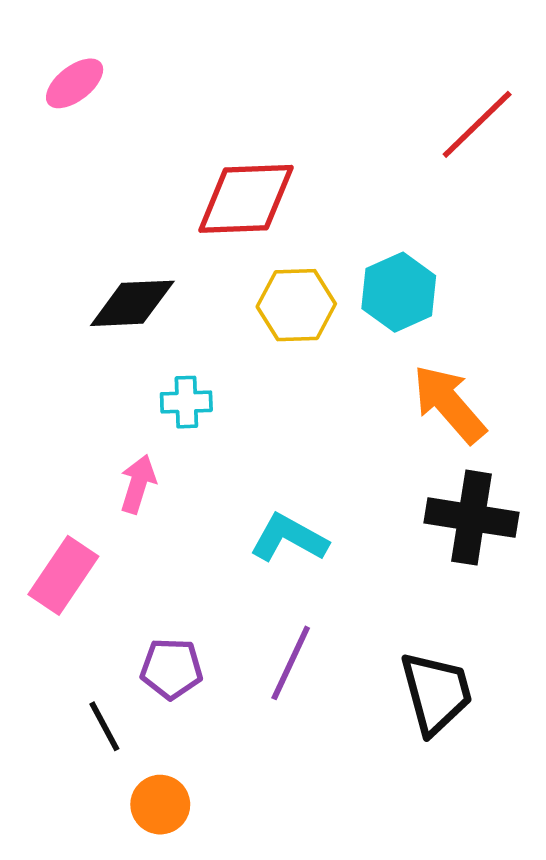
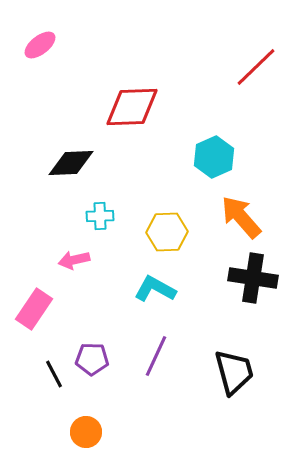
yellow hexagon: (296, 305) -> (167, 232), moved
pink arrow: (138, 484) -> (74, 260), turned -120
black line: (104, 726) -> (54, 374), moved

